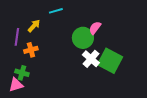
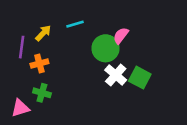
cyan line: (56, 11) -> (75, 24), moved
green square: (110, 61) -> (140, 78), size x0.7
green cross: (22, 73) -> (42, 93), moved

